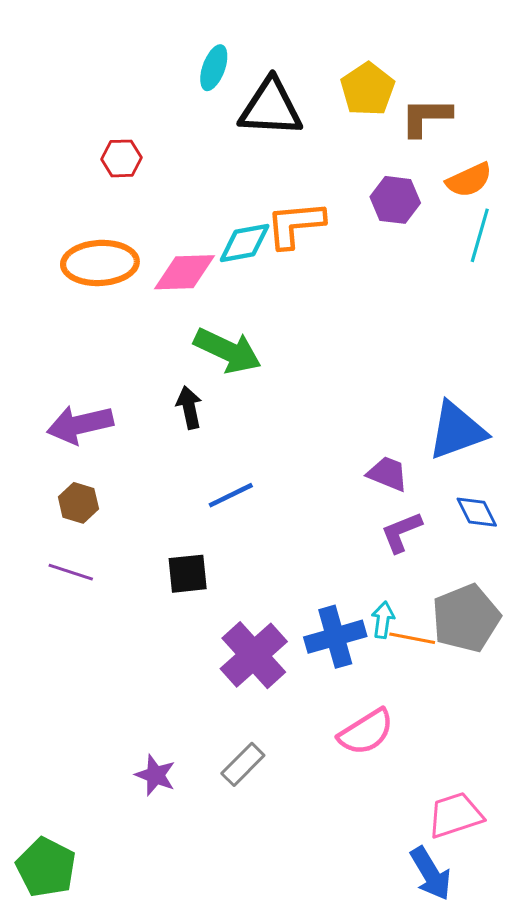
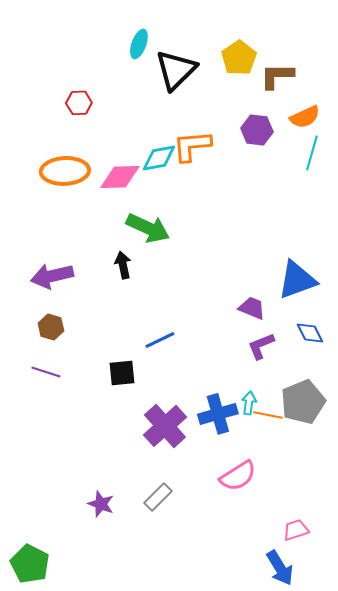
black triangle: (271, 108) -> (176, 70), turned -48
blue line: (231, 495) -> (160, 340), moved
pink trapezoid: (455, 815) -> (296, 530), size x0.7

